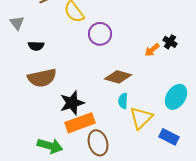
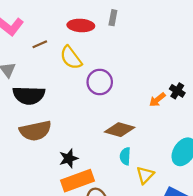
black semicircle: (36, 46) -> (29, 95), size x1.8
black star: (72, 103) -> (69, 158), size x0.7
yellow triangle: (141, 118) -> (145, 175), size x0.7

